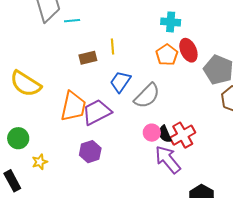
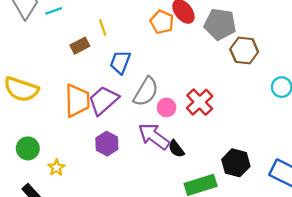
gray semicircle: (147, 96) -> (146, 92), moved
black semicircle: (165, 134) -> (176, 149), moved
purple arrow: (168, 160) -> (154, 136), moved

